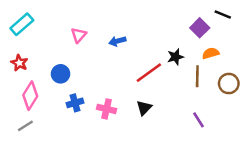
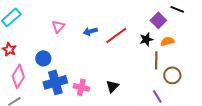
black star: (176, 57) -> (146, 39), moved
red line: (149, 73) -> (116, 35), moved
brown circle: (229, 84) -> (172, 75), moved
blue cross: (75, 103) -> (55, 82), size x1.6

